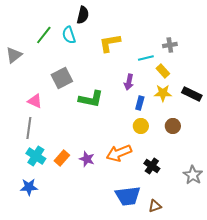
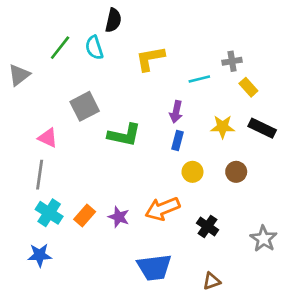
yellow rectangle: (163, 71) -> (248, 87), moved
blue rectangle: (140, 103) -> (177, 140), moved
blue trapezoid: (128, 196) -> (154, 267), moved

